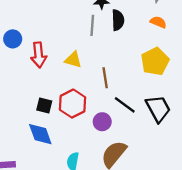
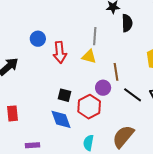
gray line: (92, 25) -> (95, 36), moved
red hexagon: (73, 104) -> (89, 107), moved
purple circle: (102, 122) -> (103, 88), moved

